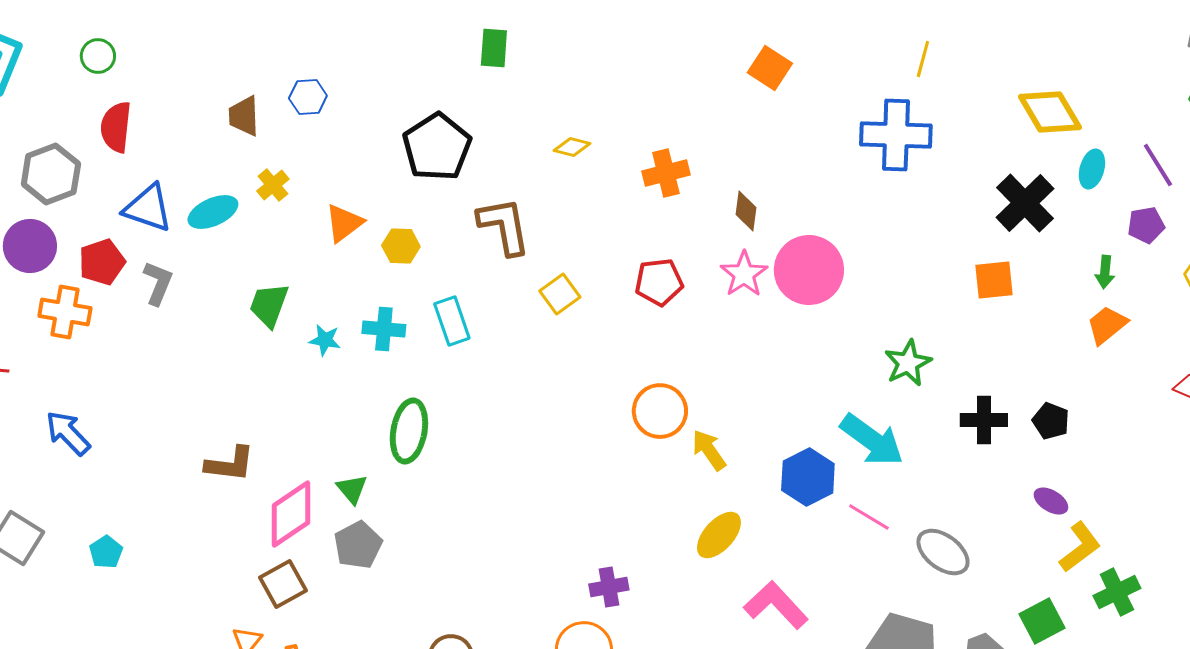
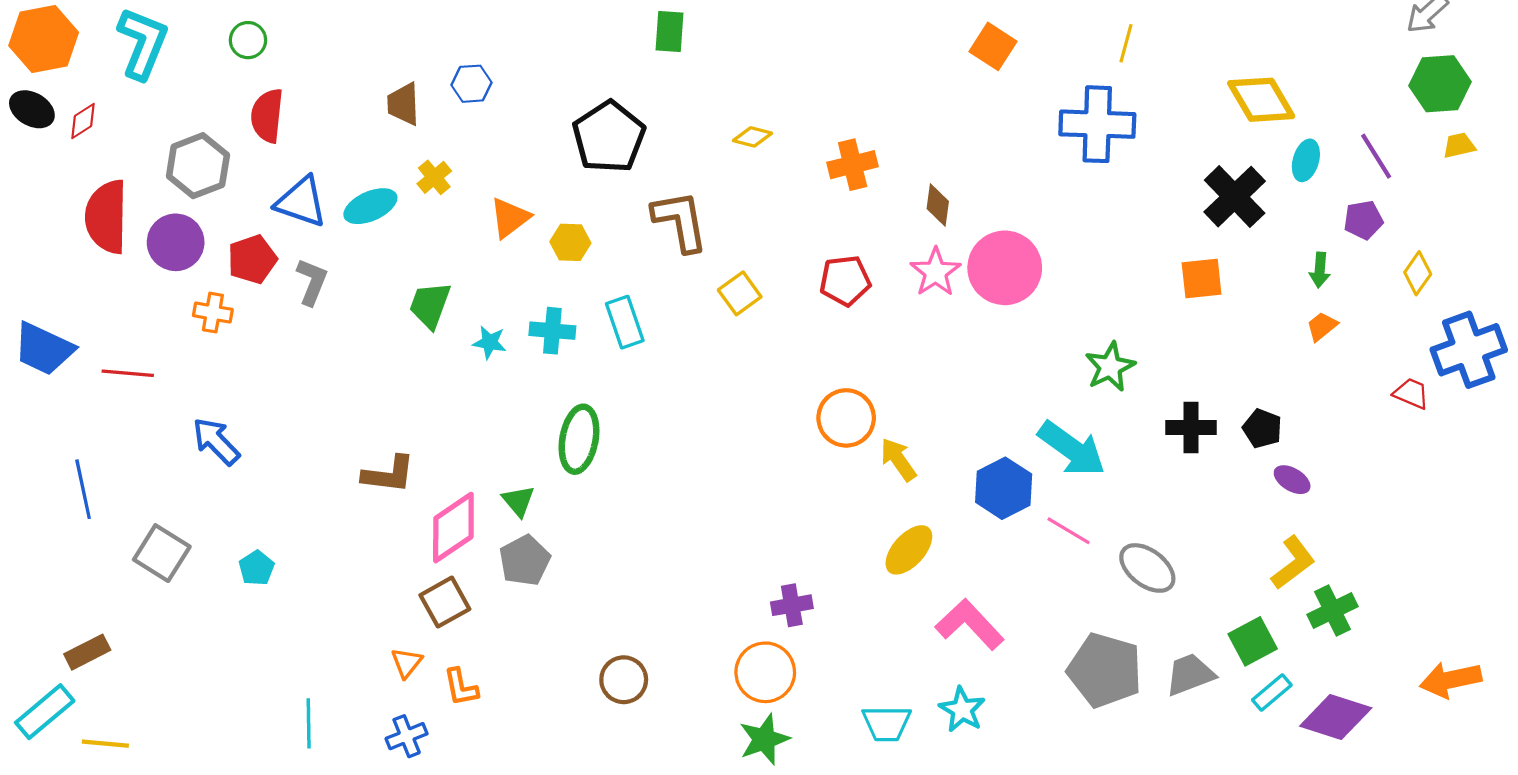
orange square: (770, 68) -> (993, 46), moved
orange cross: (65, 312) -> (213, 313), size x0.7
orange trapezoid: (1107, 325) -> (1322, 326), size x0.7
purple ellipse: (1051, 501) -> (1292, 480), moved

